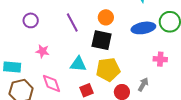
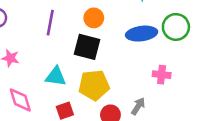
purple line: (72, 22) -> (50, 23), turned 36

